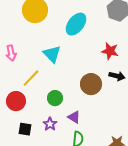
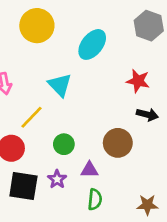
brown circle: (91, 84) -> (118, 143), moved
purple triangle: (74, 117) -> (89, 170), turned -32
black square: (25, 129) -> (23, 186), size x1.6

